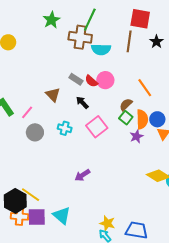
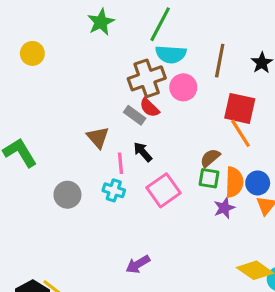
red square: (140, 19) -> (240, 108), moved
brown cross: (80, 37) -> (147, 78), moved, turned -30
cyan semicircle: (101, 49) -> (171, 54), moved
pink circle: (105, 80) -> (183, 87), moved
red semicircle: (91, 81) -> (149, 108), moved
pink line: (27, 112) -> (120, 163), moved, turned -48
green square: (126, 118) -> (209, 178), turned -32

